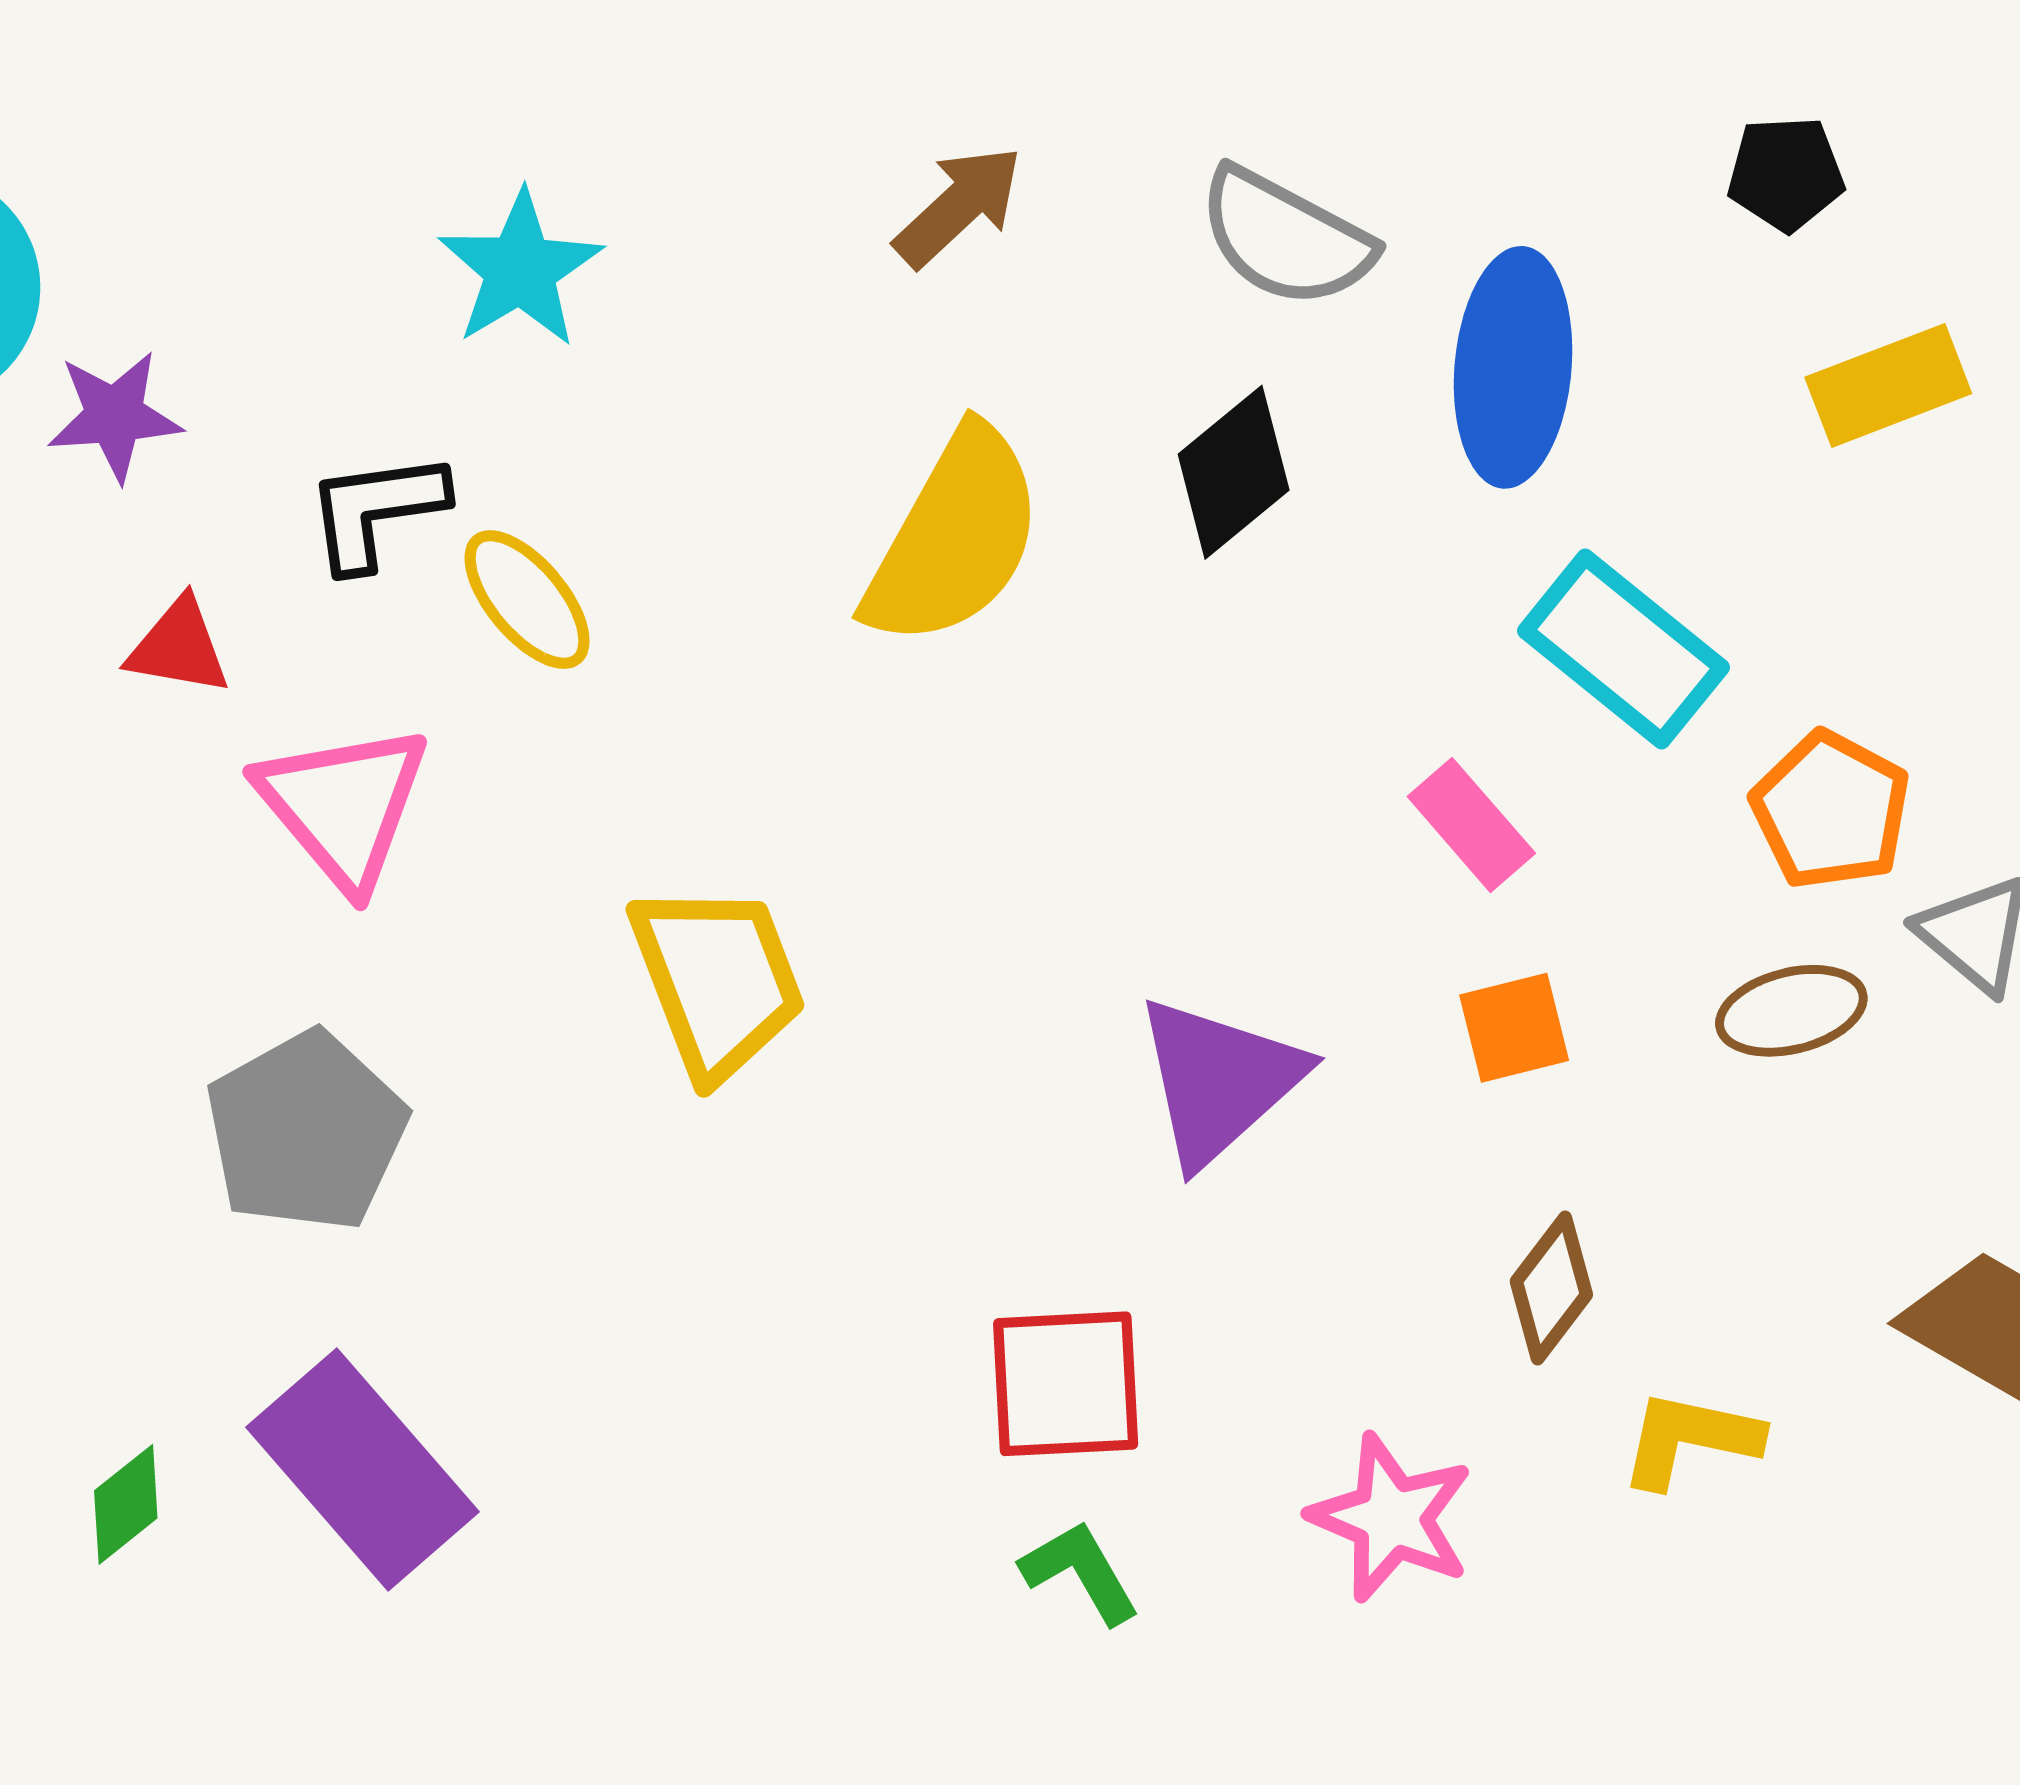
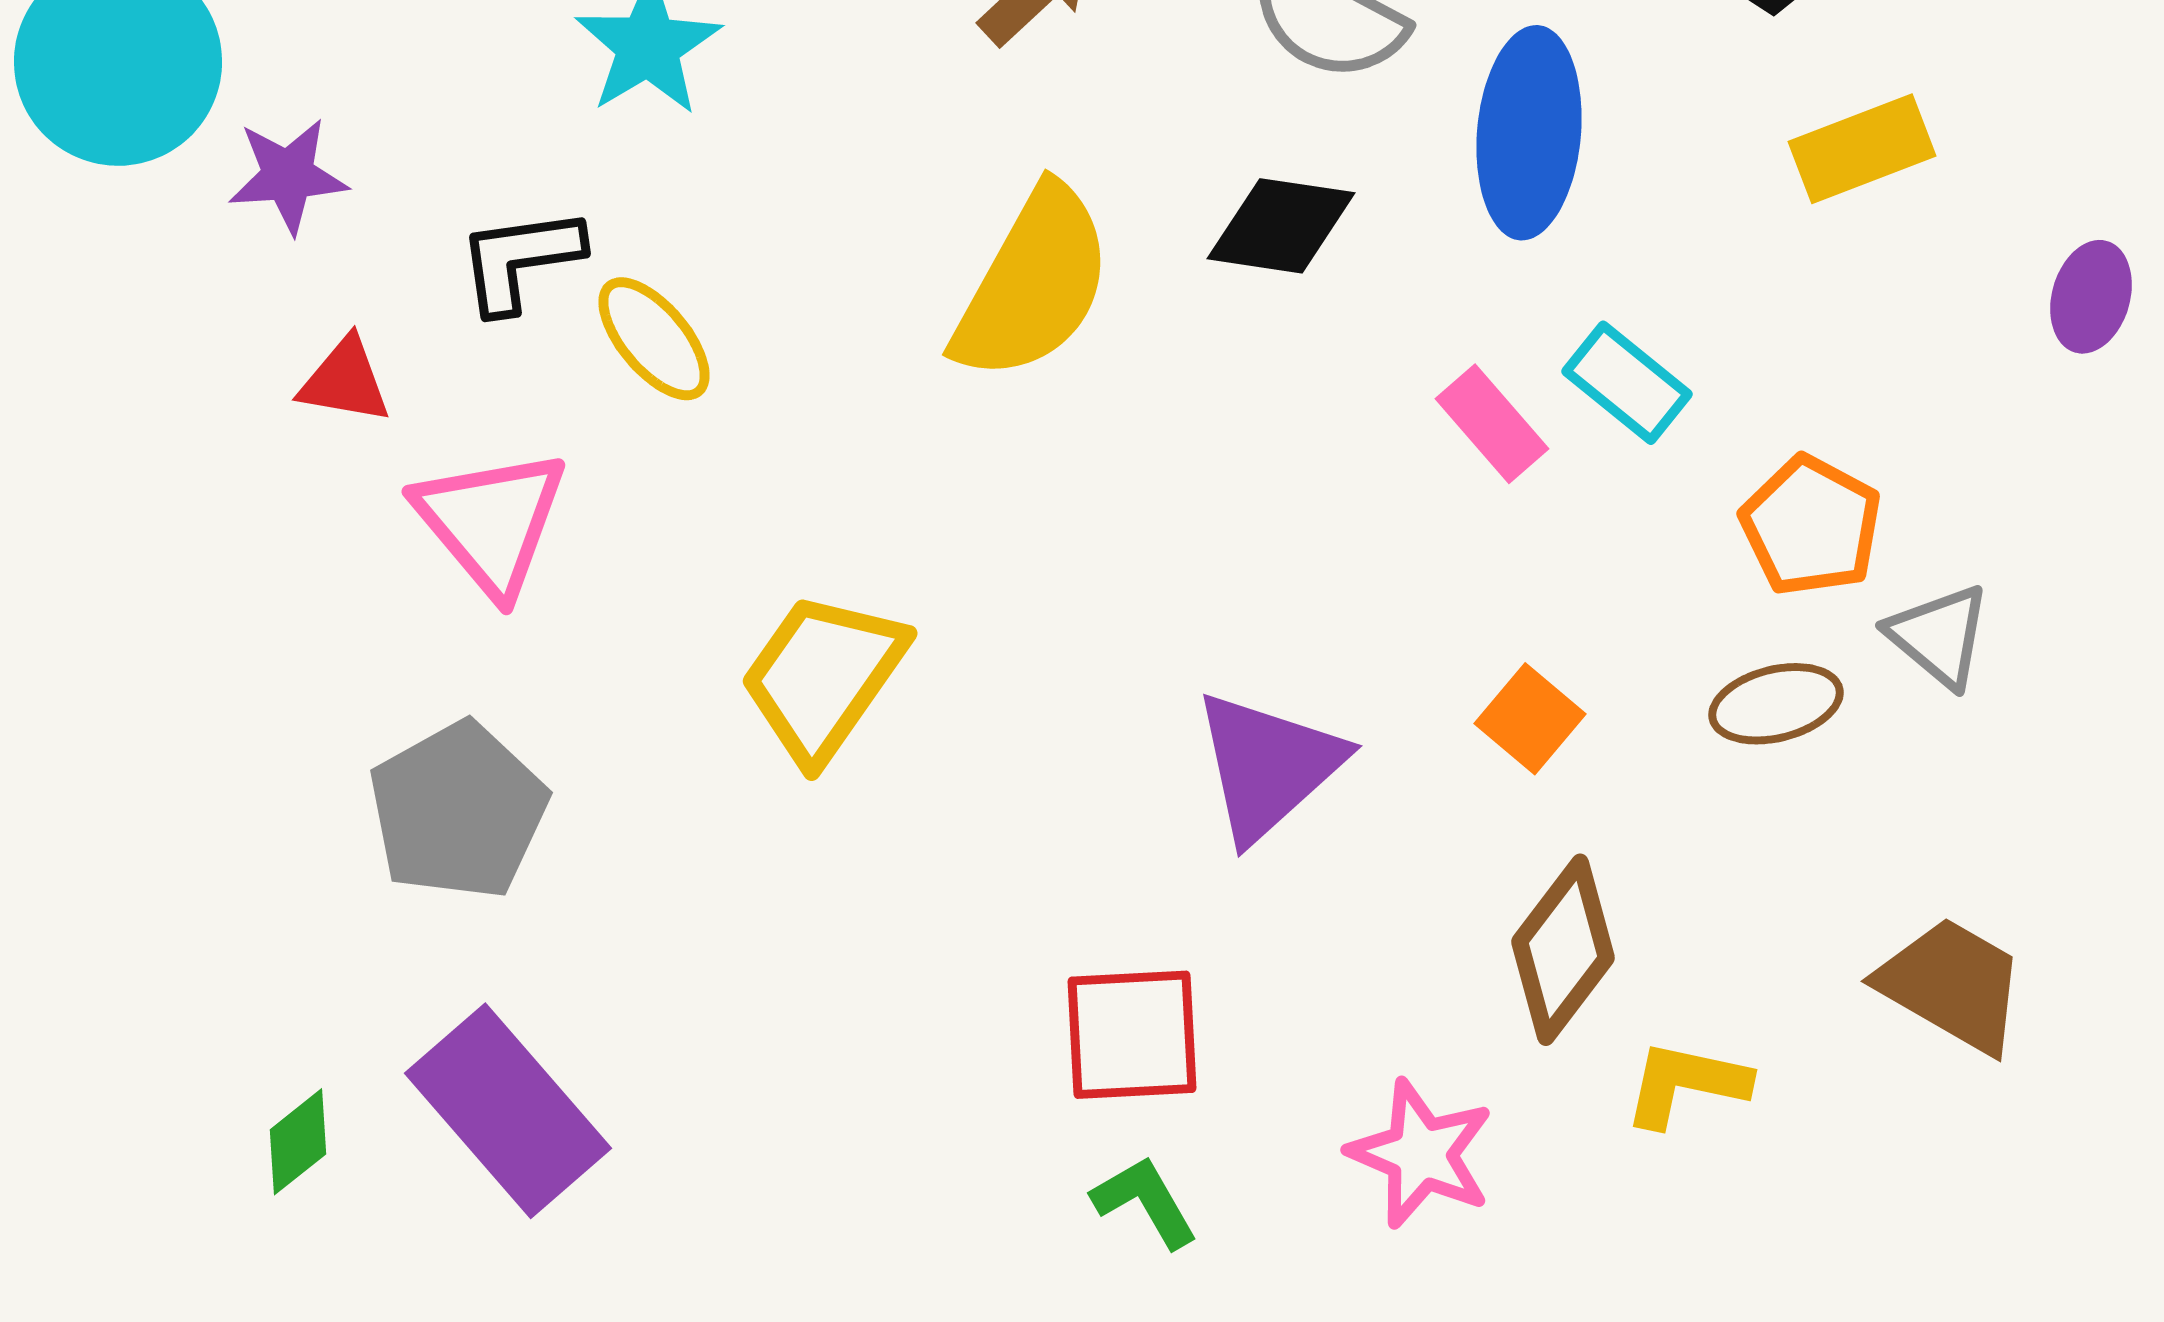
black diamond: (1234, 472) -> (1281, 226), turned 48
cyan rectangle: (1623, 649) -> (1627, 383), size x0.7
pink rectangle: (1471, 825) -> (1492, 424), moved
yellow trapezoid: (717, 980) -> (823, 677), turned -124
orange square: (1514, 1028) -> (1530, 719), turned -36
brown diamond: (1551, 1288) -> (1563, 950), size x1.4

